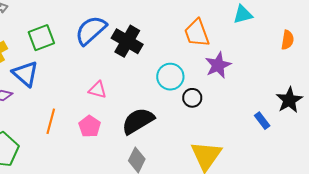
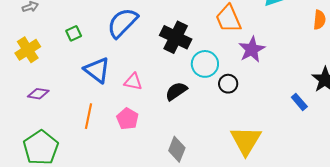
green square: (41, 38) -> (74, 33), size x0.6
black cross: (127, 41) -> (176, 37), moved
blue triangle: (25, 74) -> (97, 70), moved
black semicircle: (138, 121) -> (176, 91), moved, size x0.7

